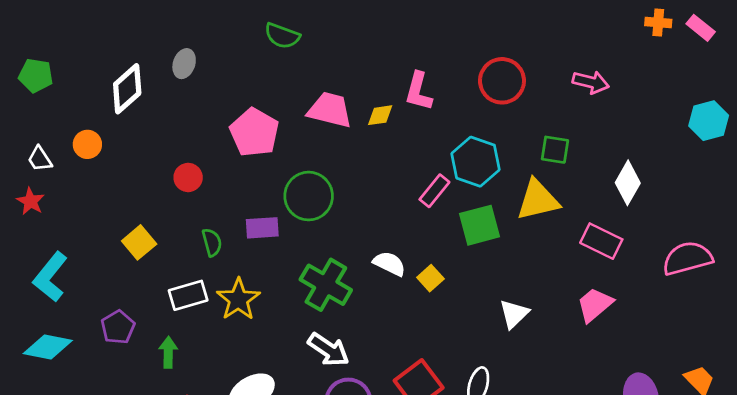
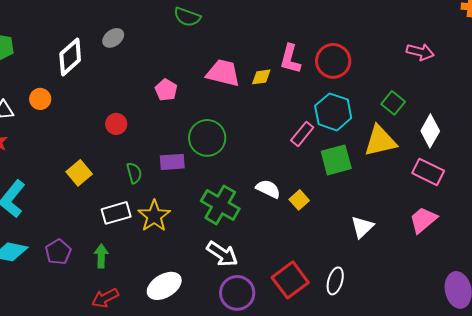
gray ellipse: (184, 64) -> (113, 38), turned 35
red circle: (502, 81) -> (333, 61), moved
pink pentagon: (254, 132) -> (166, 90), size x0.6
green square: (555, 150) -> (393, 103), turned 30
white diamond: (628, 183) -> (430, 131), moved
purple pentagon: (118, 327) -> (58, 252), moved

